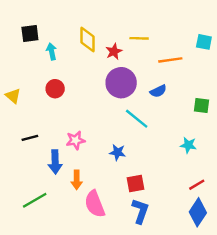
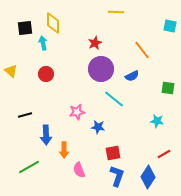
yellow line: (139, 38) -> (116, 12), moved
yellow diamond: (88, 40) -> (53, 23), moved
cyan square: (204, 42) -> (170, 26), moved
orange line: (170, 60) -> (142, 50), turned 60
yellow triangle: (13, 96) -> (11, 71), moved
pink star: (76, 140) -> (77, 112), moved
pink semicircle: (95, 204) -> (79, 170), size x0.7
blue diamond: (198, 212) -> (148, 177), moved

